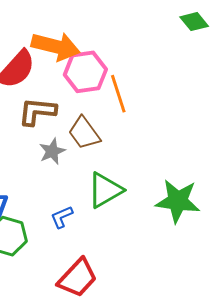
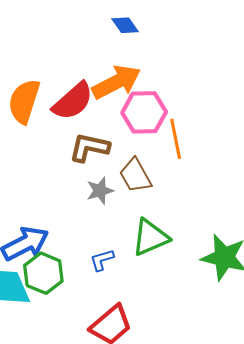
orange arrow: (56, 46) -> (116, 82), turned -48

